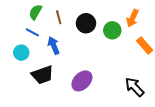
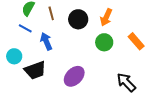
orange arrow: (132, 18) -> (106, 17), moved
green circle: (112, 30) -> (104, 42), moved
cyan circle: (21, 53) -> (14, 56), moved

